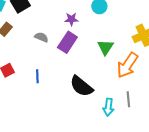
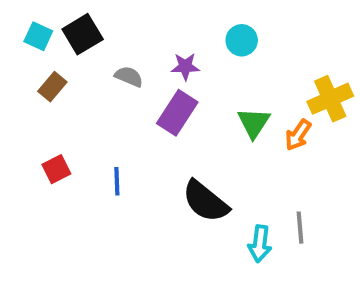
gray semicircle: (41, 37) -> (129, 77), moved
orange arrow: (127, 65) -> (298, 135), moved, size x0.6

